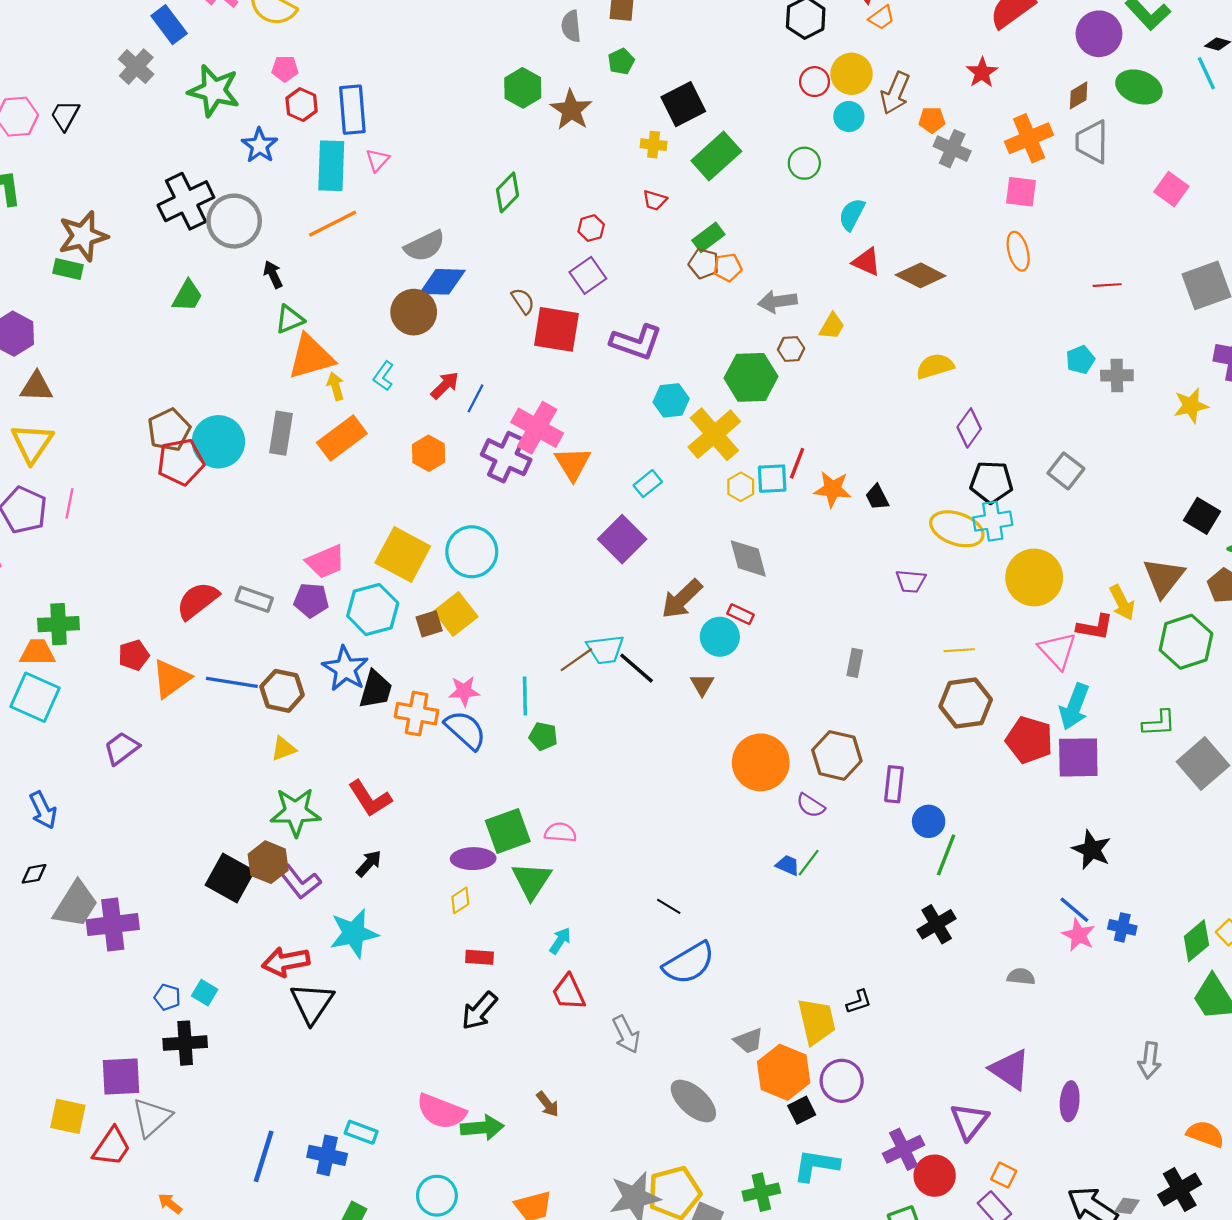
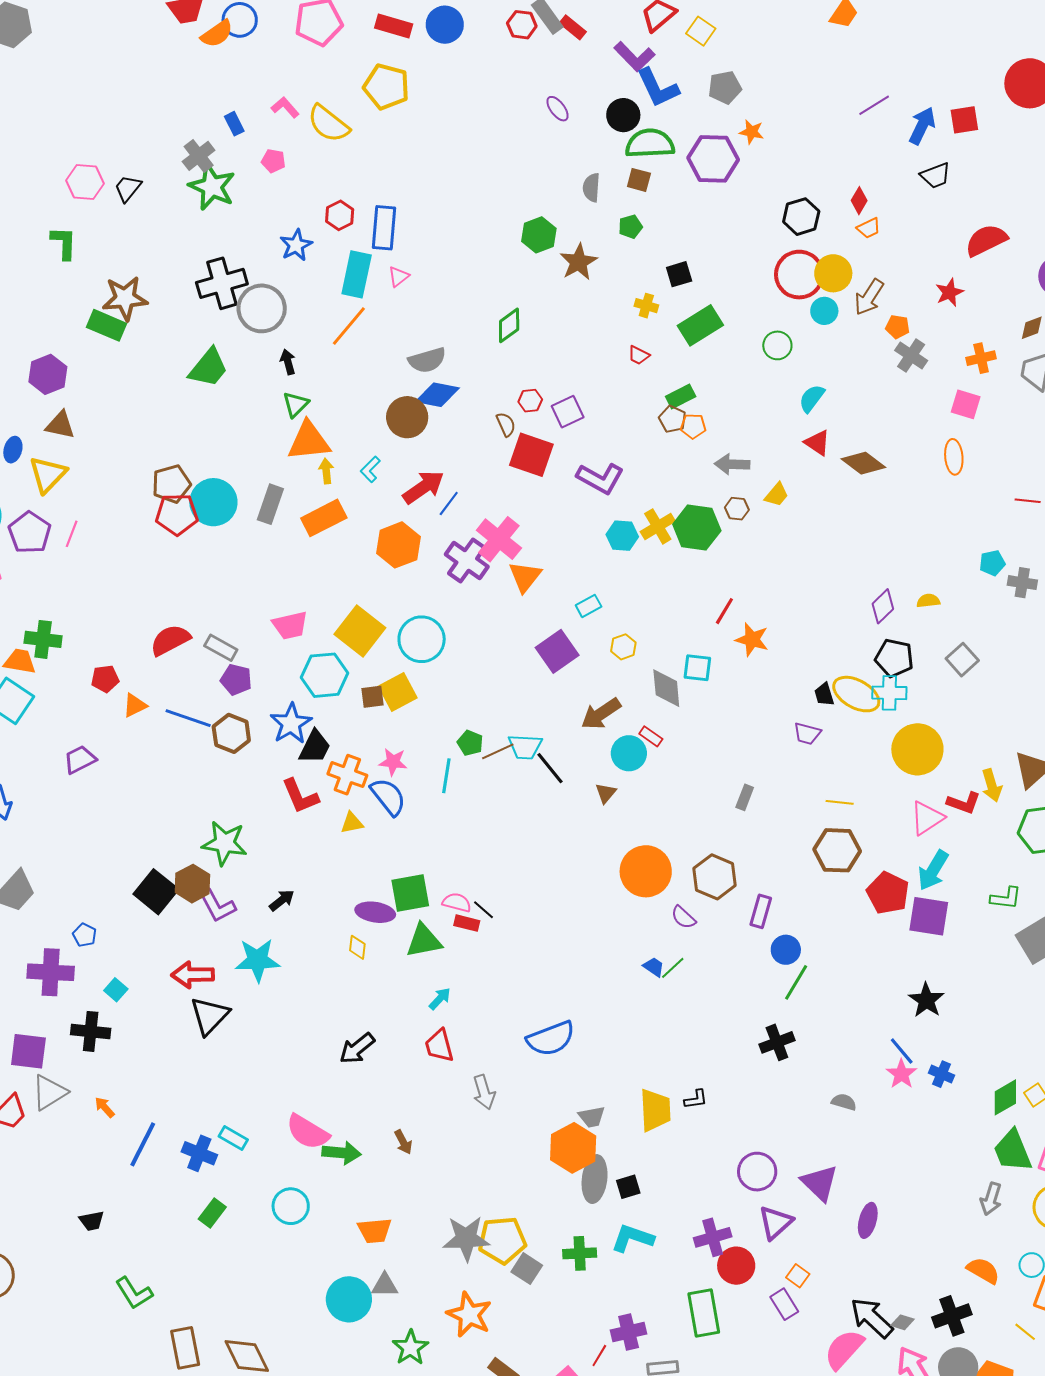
blue rectangle: (169, 25) -> (234, 124), size x0.7
pink pentagon: (285, 69) -> (273, 161), moved
red circle: (815, 82) -> (799, 275), size x1.8
green star: (214, 91) -> (212, 187), moved
black square: (683, 104) -> (679, 274), size x0.7
orange cross: (1029, 138) -> (981, 358), size x0.7
orange line: (333, 224) -> (349, 326), turned -33
red hexagon: (591, 228) -> (530, 401), moved
green rectangle: (68, 269) -> (107, 325), size x1.4
green trapezoid: (187, 296) -> (208, 368), size x1.4
green triangle: (290, 319) -> (296, 404), turned -32
yellow semicircle: (935, 366) -> (928, 601), moved, size x0.7
red arrow: (445, 385) -> (424, 487), size x1.5
yellow cross: (714, 434) -> (658, 526), moved, size x0.7
orange hexagon: (429, 453) -> (398, 545), size x1.4
cyan square: (772, 479) -> (697, 668), moved
yellow hexagon: (741, 487) -> (623, 647), moved
black trapezoid: (877, 497) -> (824, 694), moved
purple pentagon: (311, 600) -> (236, 680), moved
pink triangle: (1058, 651) -> (927, 818), turned 30
orange triangle: (171, 679) -> (135, 705), size x0.7
green pentagon: (543, 736) -> (470, 743), moved
yellow triangle: (283, 749) -> (352, 823), moved
red L-shape: (370, 799) -> (300, 796), moved
green triangle: (532, 881) -> (424, 941), turned 36
yellow diamond: (460, 900) -> (357, 947), turned -60
black line: (669, 906) -> (483, 910), moved
purple cross: (113, 925) -> (51, 972), moved
red rectangle: (480, 957) -> (467, 923), moved
blue pentagon: (167, 997) -> (85, 935), moved
gray arrow: (1150, 1060) -> (991, 1199), moved
orange hexagon: (784, 1072) -> (573, 1148), moved
purple circle: (842, 1081) -> (757, 1172), moved
gray ellipse: (693, 1101) -> (595, 1179), moved, turned 45
orange arrow: (170, 1203) -> (105, 1107), moved

